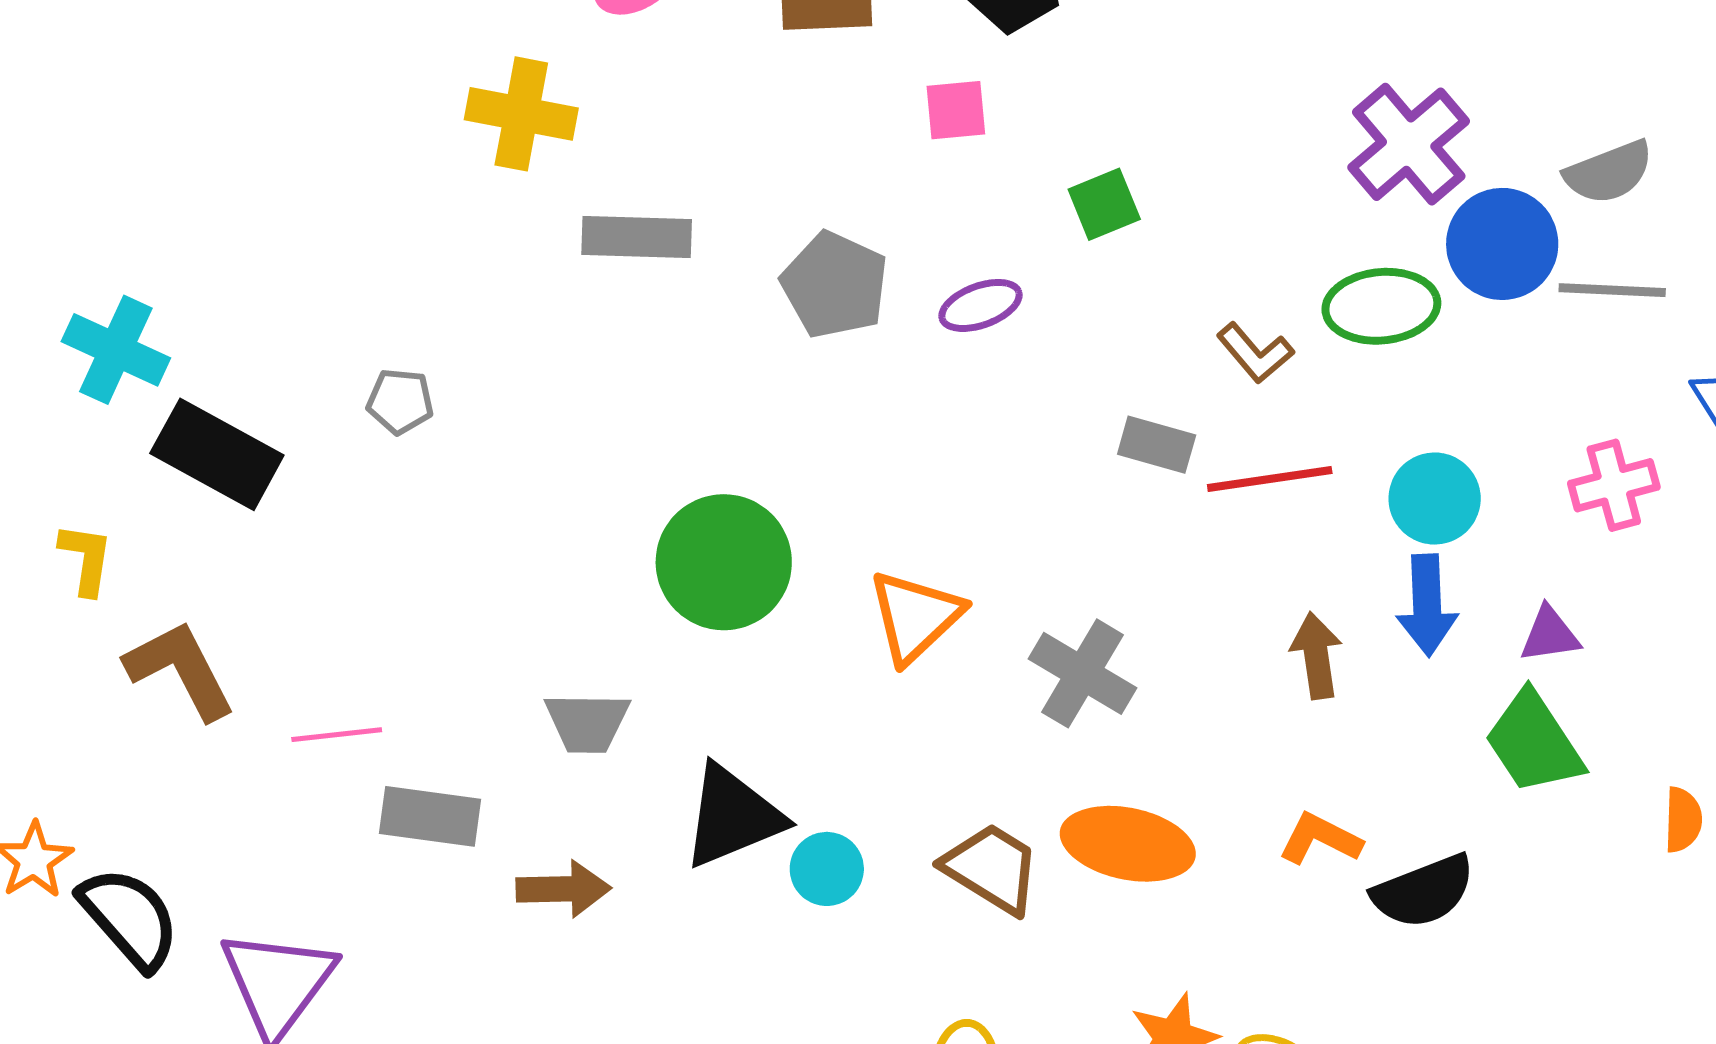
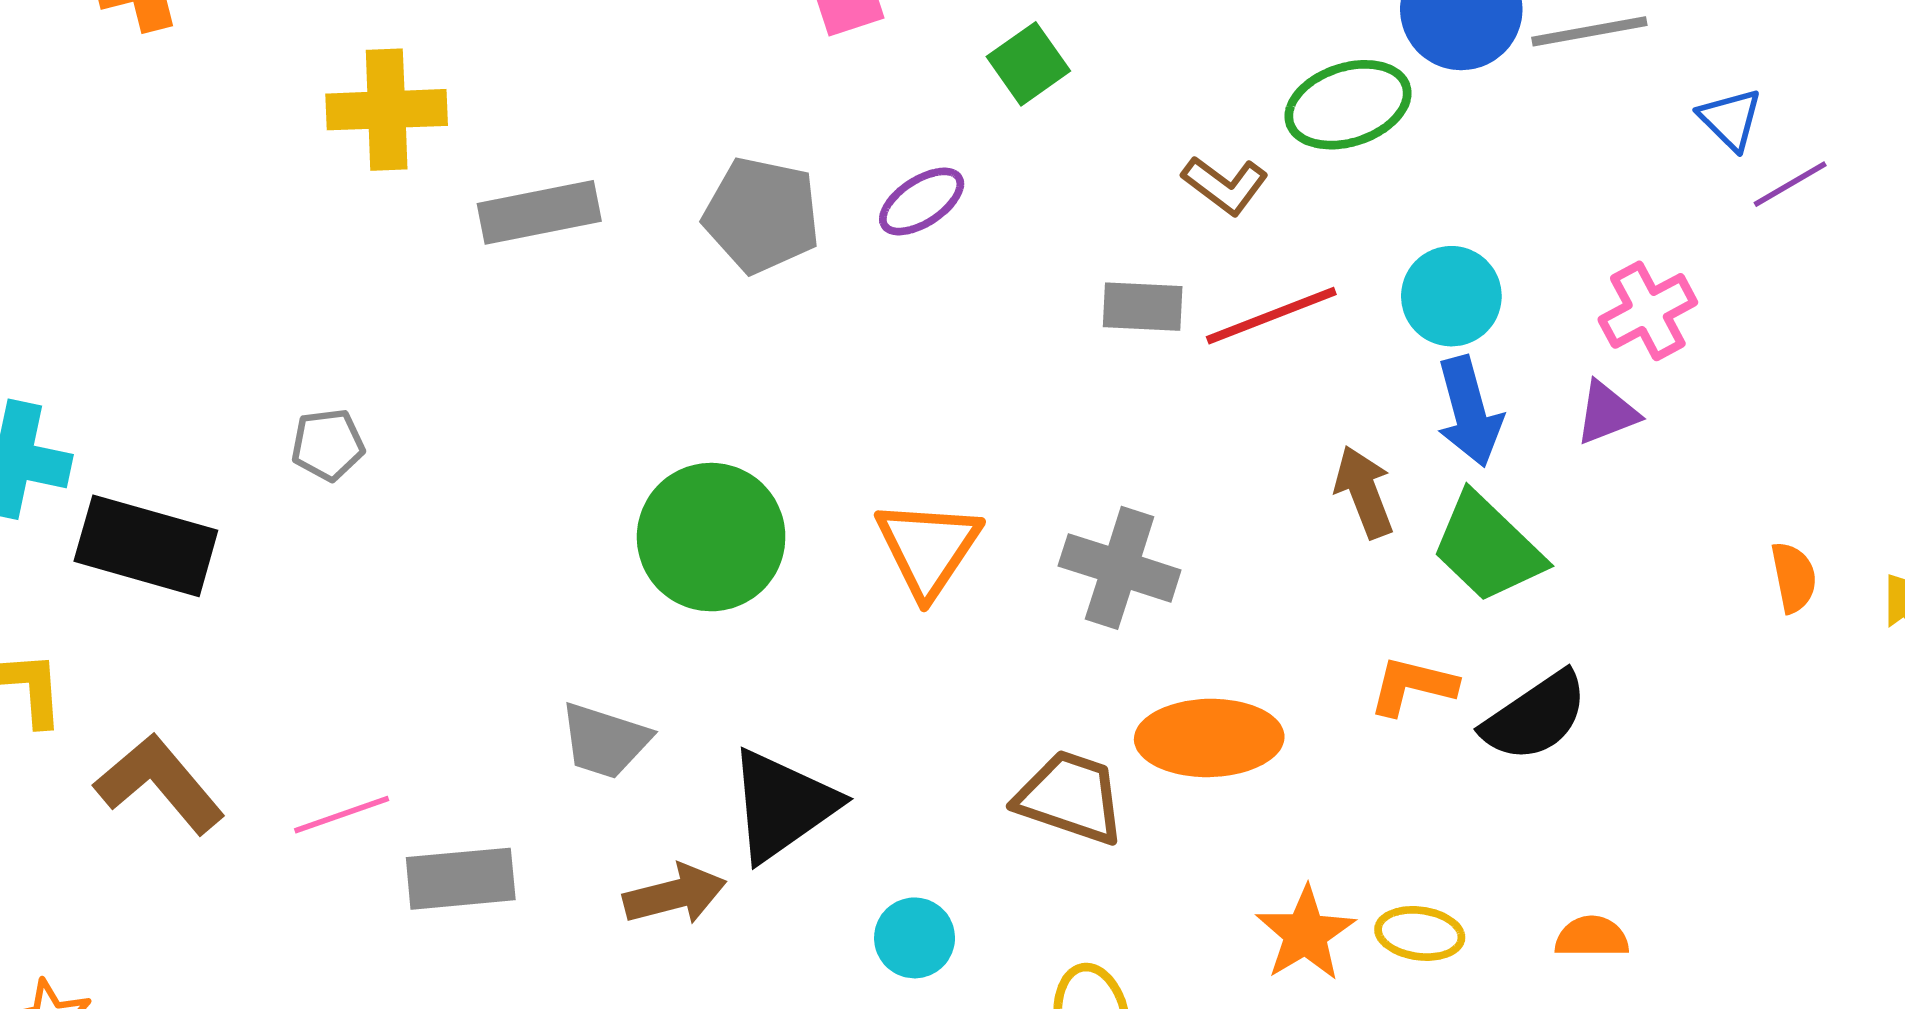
pink cross: (1614, 485) -> (1648, 311), moved
gray trapezoid: (587, 722) -> (605, 741), turned 30
green trapezoid: (1534, 743) -> (1488, 548), moved
cyan circle: (827, 869) -> (915, 938), moved
brown arrow: (564, 889) -> (675, 895), moved

